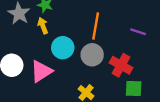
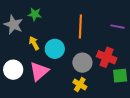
yellow arrow: (43, 26) -> (34, 43), moved
gray circle: (92, 55) -> (82, 63), moved

